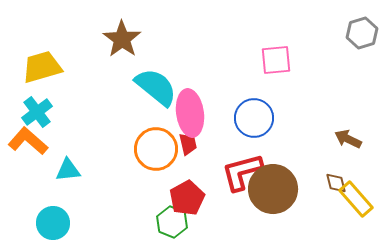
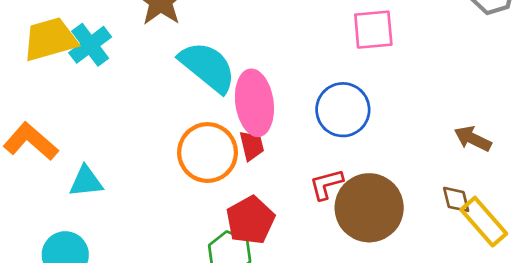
cyan cross: (37, 112) -> (90, 45), moved
red L-shape: (242, 172) -> (326, 184), size x0.6

